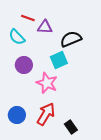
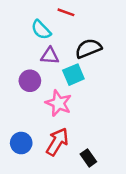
red line: (28, 18) -> (66, 12), moved
purple triangle: (45, 27) -> (50, 56), moved
cyan semicircle: (17, 37) -> (41, 30), moved

